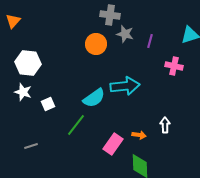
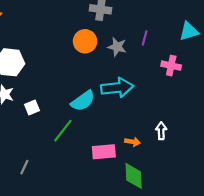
gray star: (125, 34) -> (117, 47), moved
pink rectangle: (113, 144) -> (104, 152), turned 50
gray line: (31, 146) -> (24, 167), moved, turned -48

